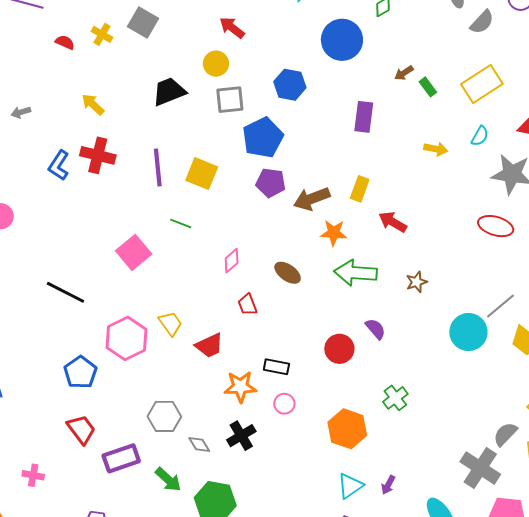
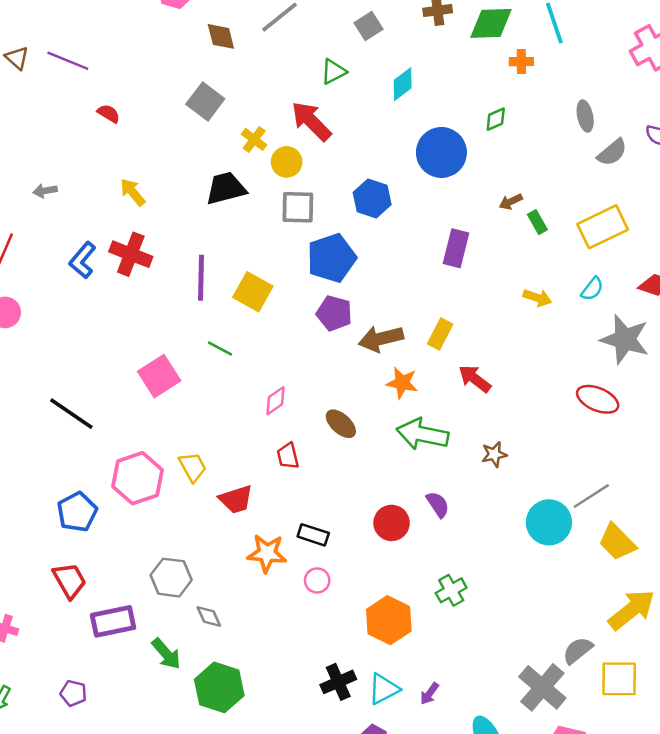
red arrow: (232, 28) -> (311, 121), size x1.4
yellow cross: (102, 34) -> (254, 139), moved
black cross: (241, 436) -> (338, 682), moved

